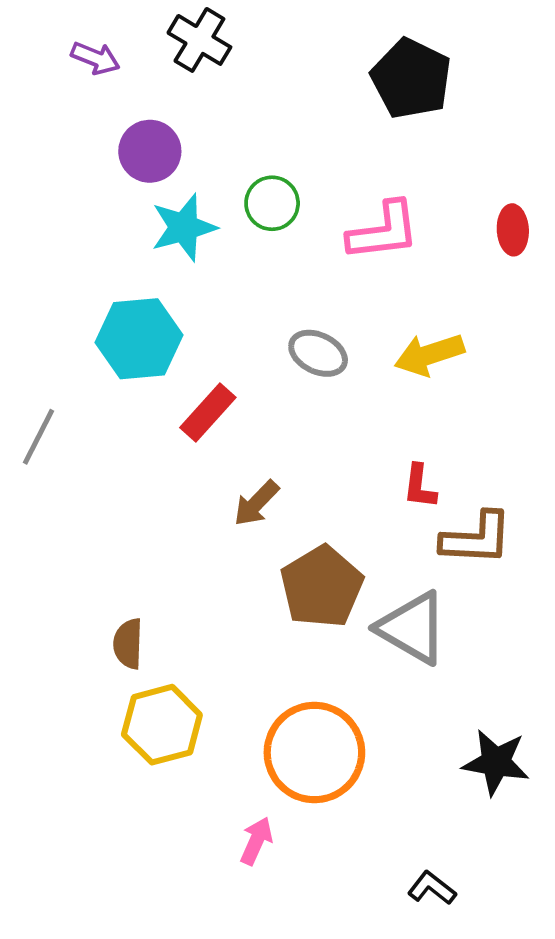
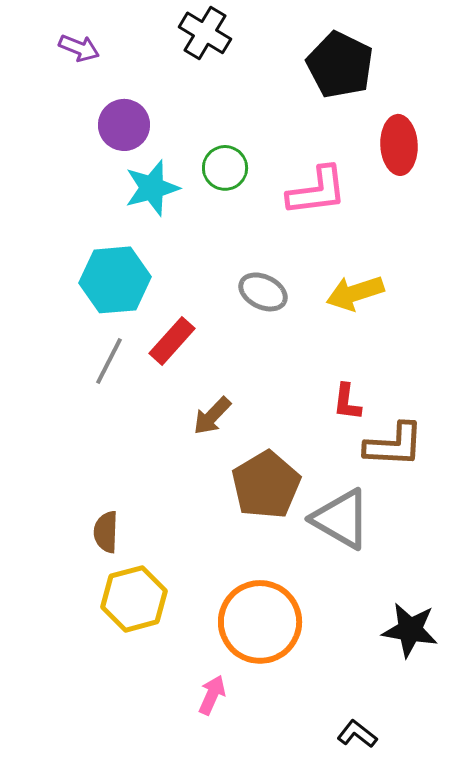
black cross: (199, 40) -> (205, 33), moved
red ellipse: (513, 230) -> (399, 145), moved, size x1.4
gray line: (39, 437) -> (109, 361), moved

